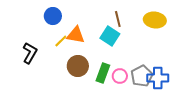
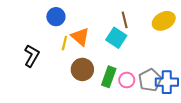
yellow ellipse: (155, 20) -> (164, 21), turned -35
orange triangle: (76, 35) -> (80, 37), turned 30
yellow line: (61, 41) -> (64, 43), turned -32

